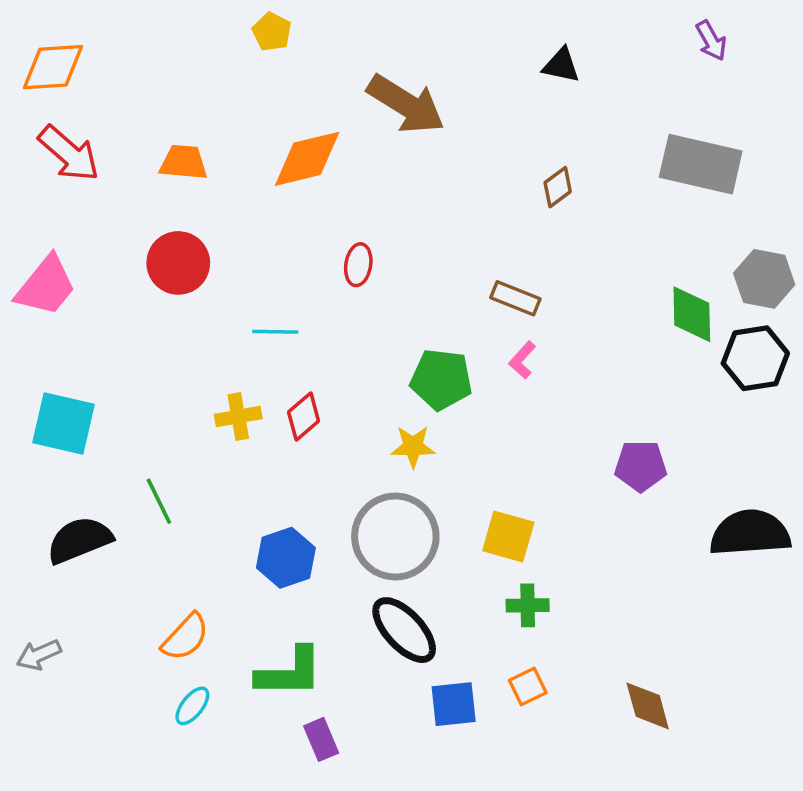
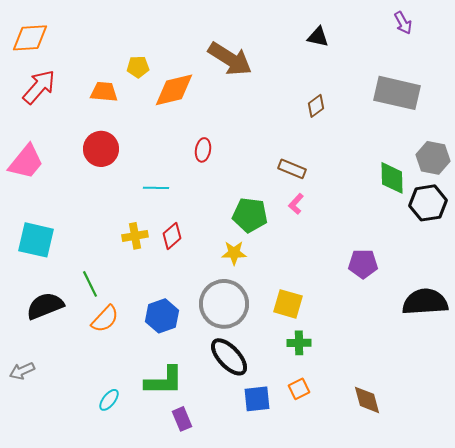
yellow pentagon: (272, 32) -> (138, 67), moved, turned -30
red arrow: (69, 154) -> (39, 87), turned -90
orange semicircle: (185, 637) -> (105, 319), moved

